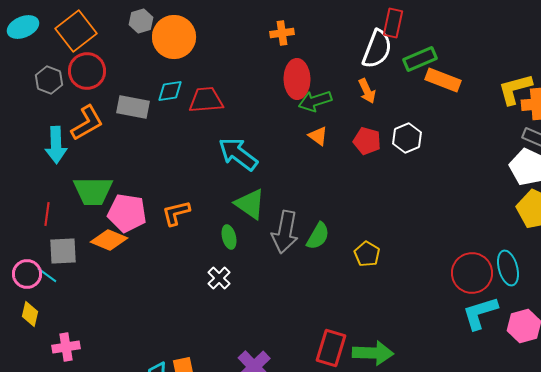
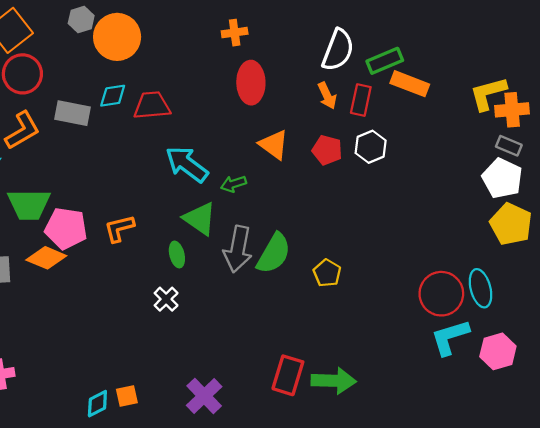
red rectangle: (393, 23) -> (361, 100), moved
green arrow: (315, 101) -> (234, 184), moved, size x0.7
orange triangle: (318, 136) -> (274, 145), size x1.4
green semicircle: (318, 236) -> (274, 253), size x1.4

